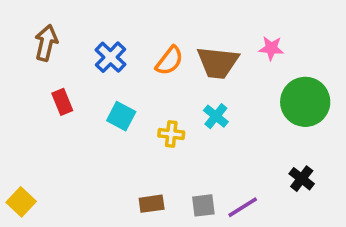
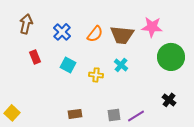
pink star: (271, 48) -> (152, 27), size x1.5
brown rectangle: (152, 204) -> (75, 114), moved

